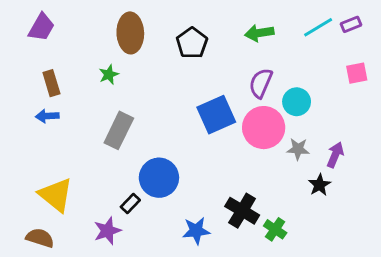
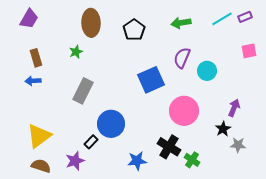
pink circle: (264, 128) -> (184, 111), moved
gray star: (298, 149) -> (238, 145), moved
yellow triangle: (56, 195) -> (39, 136), turned 44
brown semicircle: (40, 238) -> (41, 166), moved

